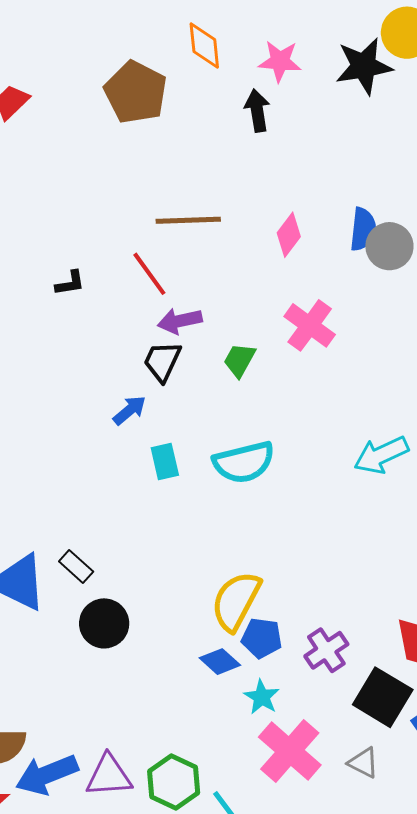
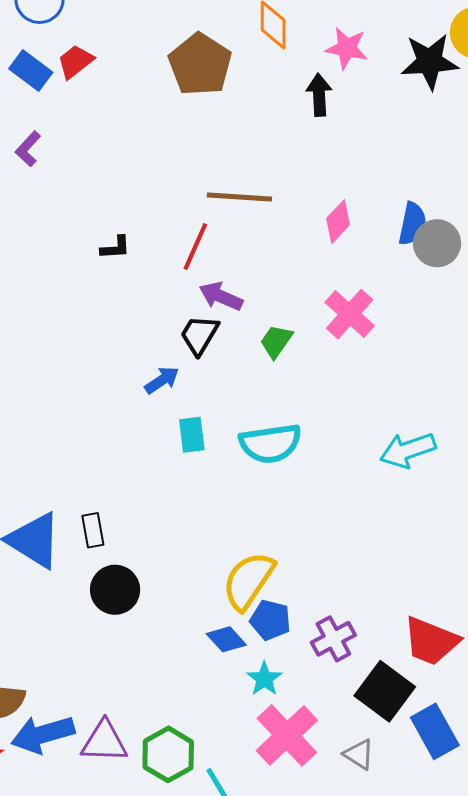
red line: (149, 274) -> (195, 246), turned 54
purple arrow: (180, 321) -> (221, 296), turned 30
black rectangle: (76, 566) -> (93, 530), turned 32

